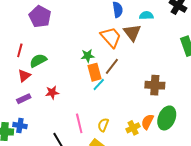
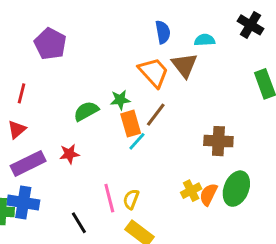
green semicircle: (38, 61) -> (86, 111), moved
red triangle: (24, 76) -> (17, 129), moved
purple rectangle: (24, 99) -> (28, 163), size x1.6
yellow semicircle: (103, 125) -> (131, 199), moved
blue cross: (20, 126) -> (23, 202), size x1.5
yellow cross: (133, 128) -> (191, 191), moved

